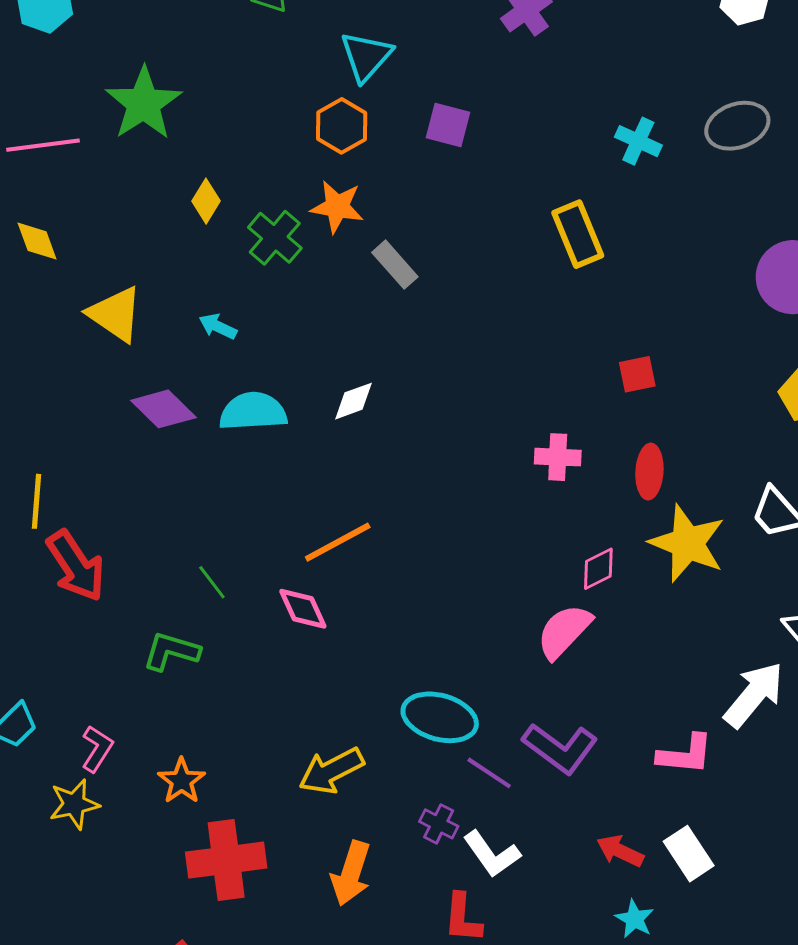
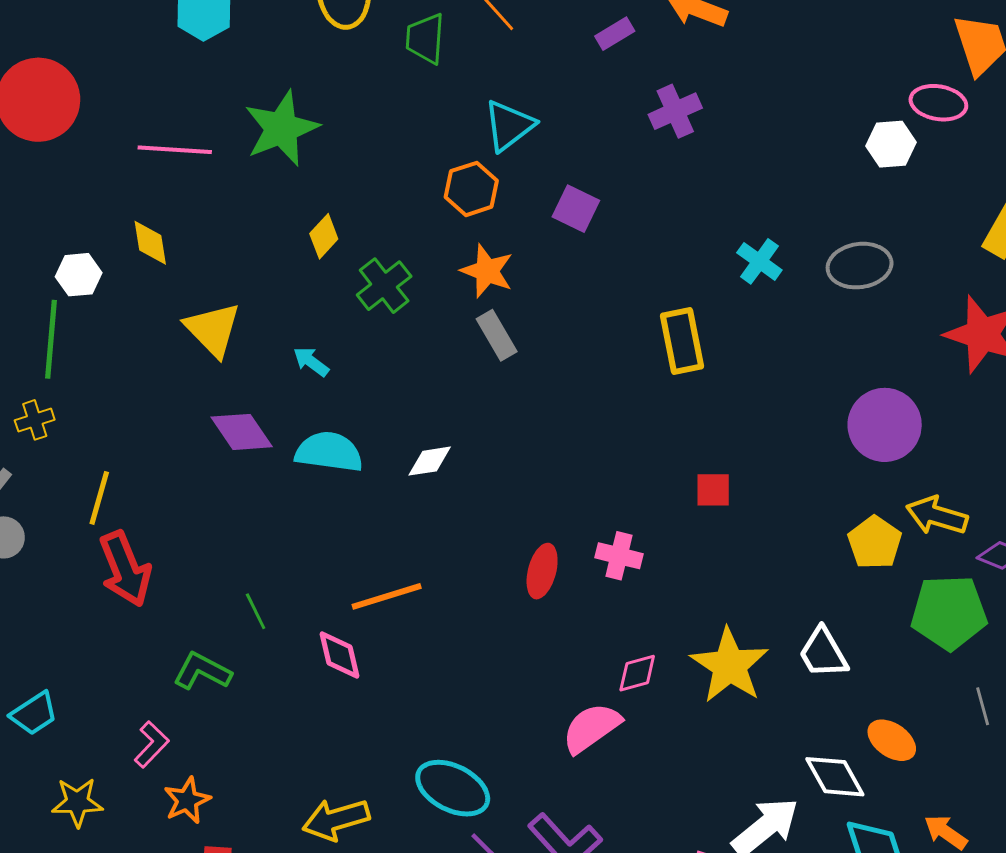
orange star: (337, 207) -> (487, 271), moved
red ellipse: (649, 472) -> (542, 571), moved
pink L-shape: (97, 749) -> (152, 744), moved

